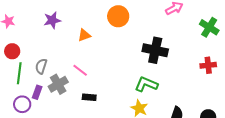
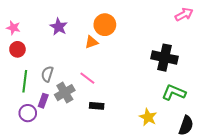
orange circle: (118, 16) -> (105, 25), moved
purple star: (52, 20) -> (59, 27), turned -30
red circle: (12, 51) -> (17, 49), moved
green L-shape: (146, 84) -> (174, 93), moved

